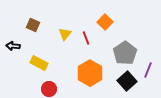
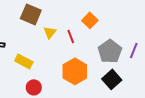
brown square: (33, 25) -> (31, 14), moved, size x1.5
purple line: (148, 70) -> (134, 50), moved

